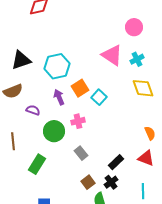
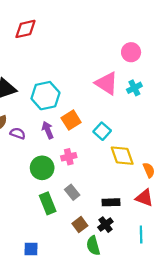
yellow diamond: (143, 88) -> (122, 156), moved
cyan square: (99, 97) -> (102, 131), moved
purple semicircle: (33, 110) -> (18, 133), moved
black rectangle: (116, 162) -> (111, 202), turned 42
green rectangle: (37, 164) -> (48, 203), moved, turned -54

